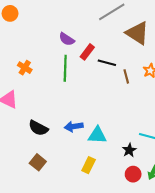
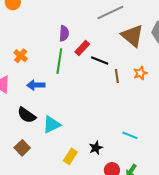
purple semicircle: (67, 39) -> (64, 33), turned -126
blue arrow: (74, 126) -> (36, 85), moved
cyan triangle: (97, 135) -> (52, 125), moved, turned -36
black star: (129, 150) -> (96, 148), moved

